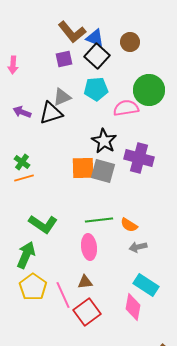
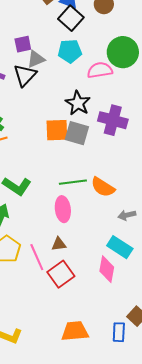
purple square: (64, 59) -> (23, 44), moved
black triangle: (51, 113) -> (25, 75), turned -30
orange semicircle: (129, 225) -> (103, 187), size x1.4
gray arrow: (138, 247) -> (127, 215), moved

